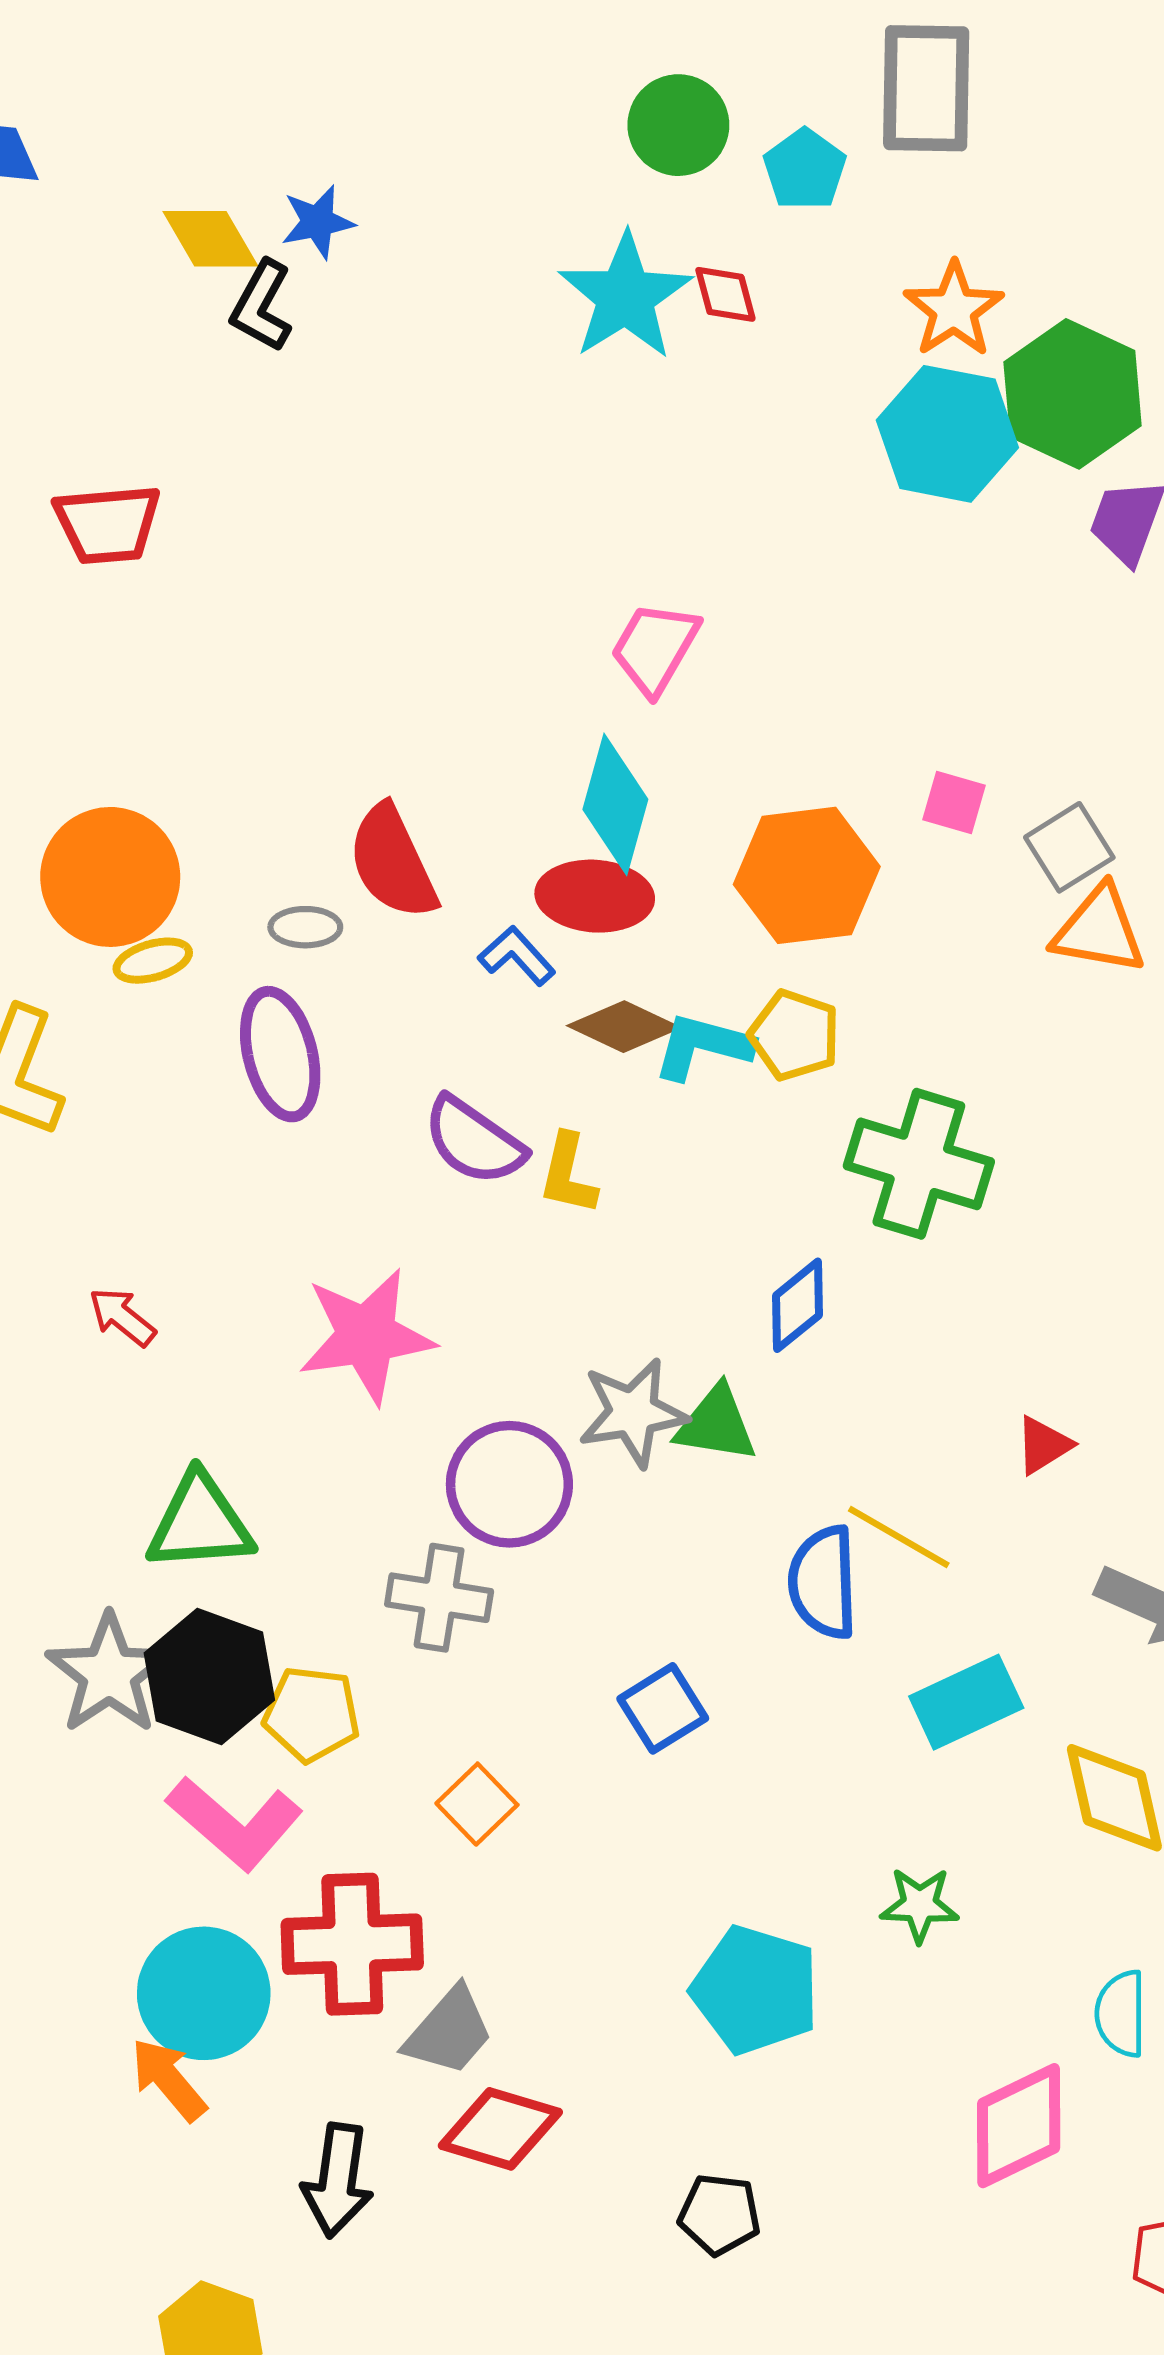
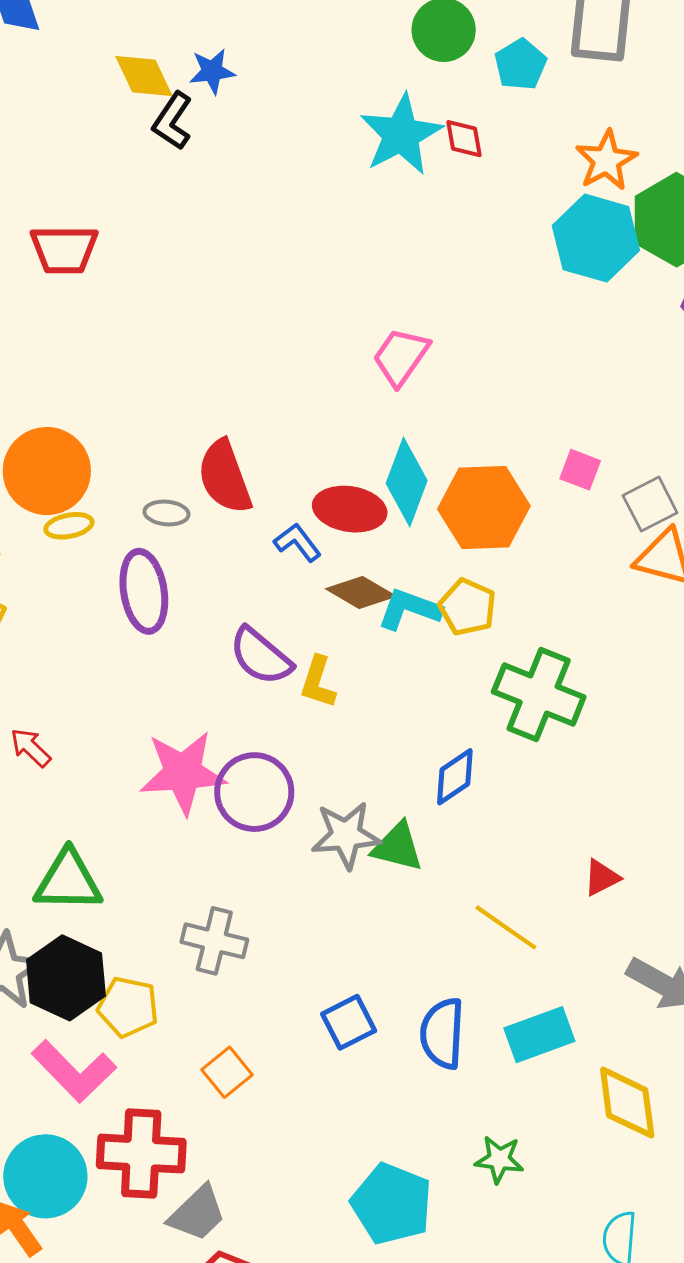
cyan diamond: (615, 804) -> (407, 482), moved
purple circle: (509, 1484) -> (254, 792), moved
blue semicircle: (823, 1582) -> (442, 1033), moved

